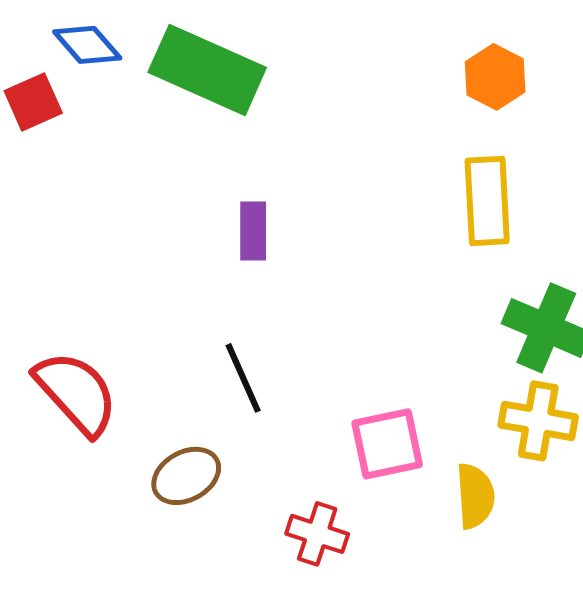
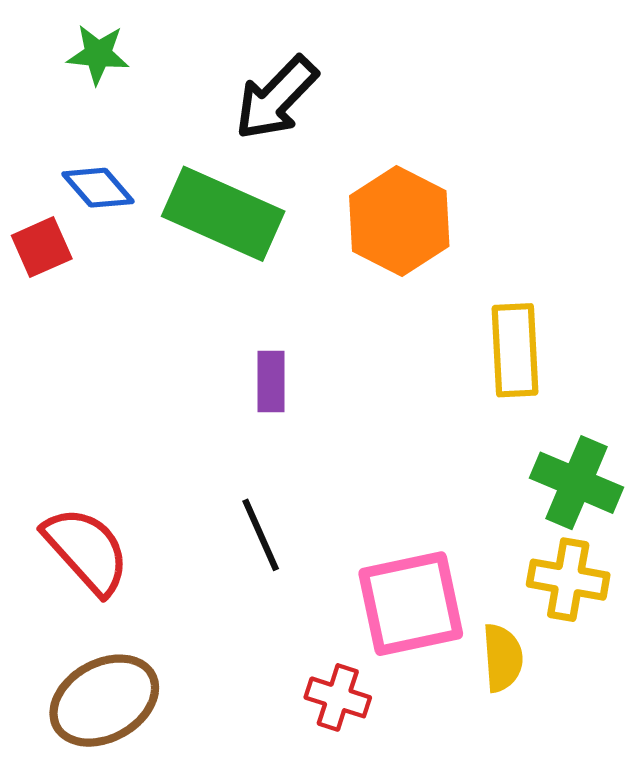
orange hexagon: (495, 77) -> (399, 221), moved, size x1.6
pink square: (387, 444) -> (411, 604), size x1.4
brown ellipse: (186, 476) -> (104, 701), moved, size x1.5

